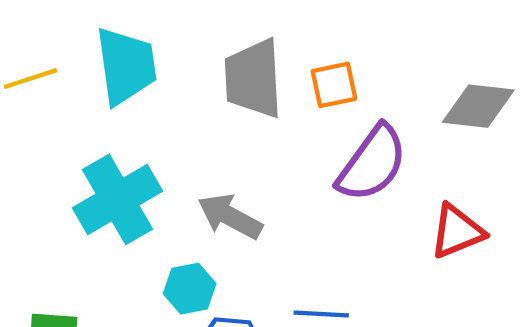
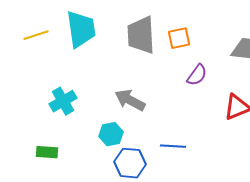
purple semicircle: (372, 163) -> (197, 75), size x0.6
cyan cross: (118, 199) -> (63, 101), moved, size x0.7

